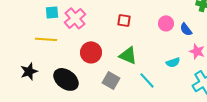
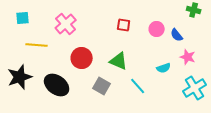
cyan square: (52, 12) -> (23, 18), moved
red square: (124, 20) -> (124, 25), moved
black star: (29, 71) -> (20, 77), size x1.4

